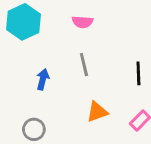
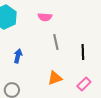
gray line: (84, 65) -> (56, 42), moved

